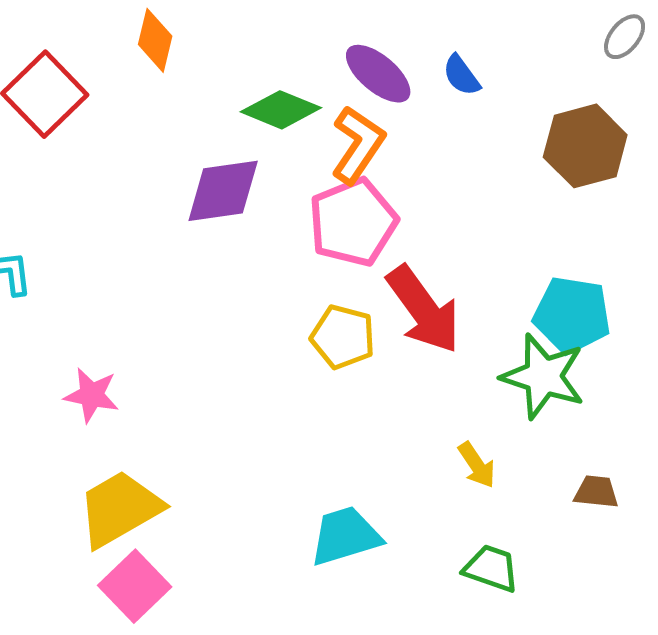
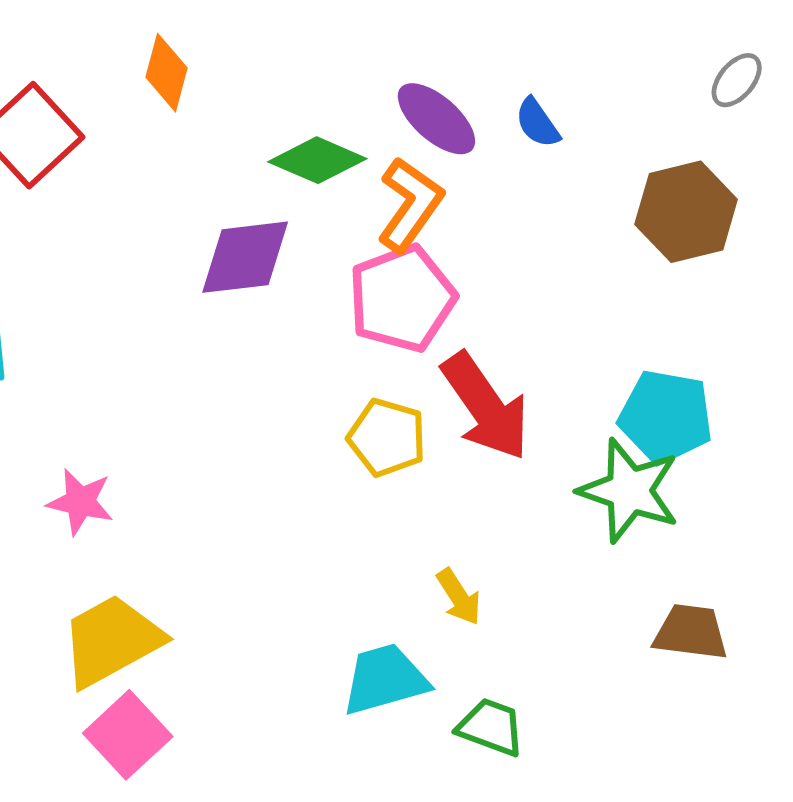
yellow arrow: (477, 465) -> (459, 597), moved
brown trapezoid: (596, 492) -> (691, 632), size x1.4
green trapezoid: (491, 568) -> (491, 727), moved

